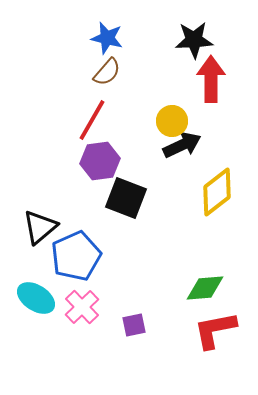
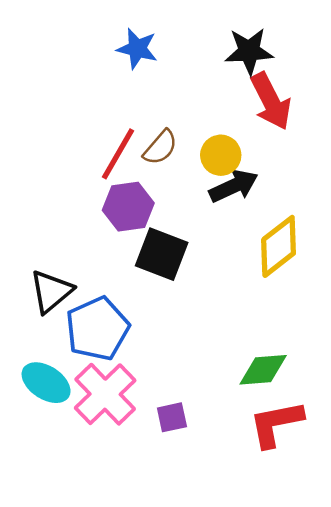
brown semicircle: (107, 72) -> (160, 148), moved
red arrow: (211, 79) -> (271, 101), turned 153
pink cross: (82, 307) -> (105, 394), size x1.4

